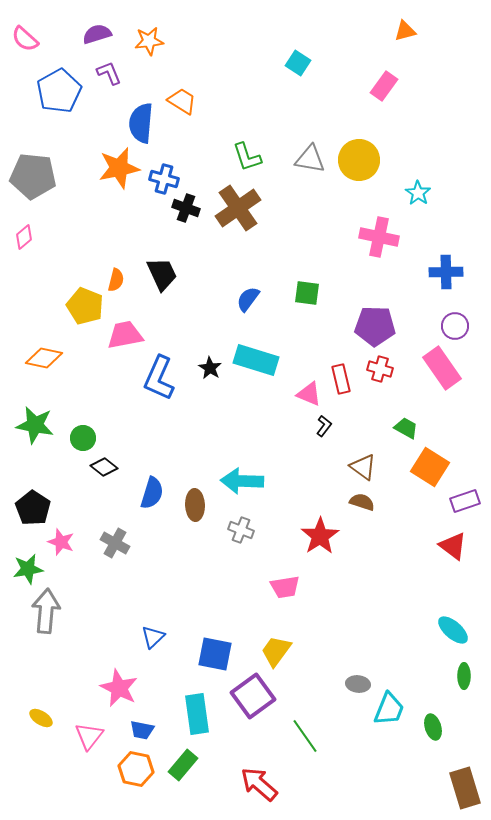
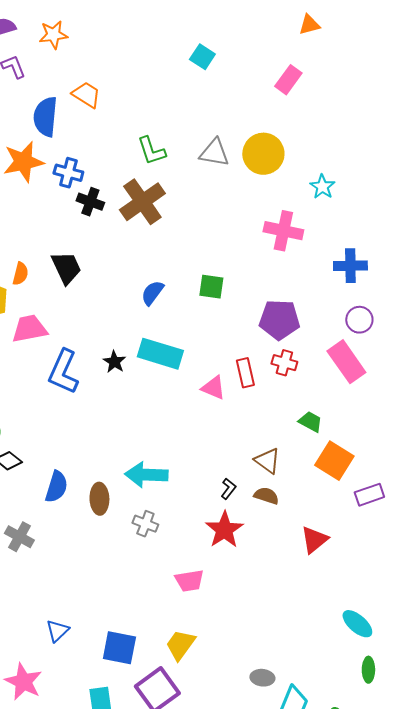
black L-shape: (324, 426) -> (228, 489), moved
red triangle: (453, 546) -> (314, 540), moved, turned 44

